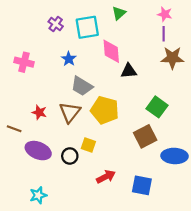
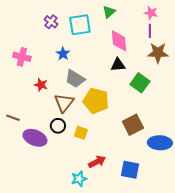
pink diamond: (111, 51) -> (119, 41), moved
green square: (157, 107) -> (140, 83), moved
red star: (39, 112) -> (41, 85), moved
black circle: (70, 156) -> (58, 126), moved
cyan star: (38, 195) -> (79, 179), moved

